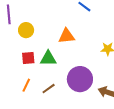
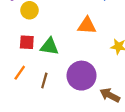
orange triangle: (67, 36) -> (87, 25), moved
brown line: (49, 89) -> (44, 81), turned -48

